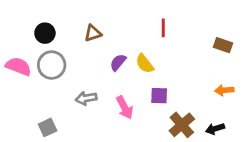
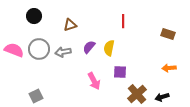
black circle: (45, 33) -> (34, 16), moved
yellow semicircle: (145, 64) -> (109, 48), turned 49
gray arrow: (86, 98) -> (63, 52), moved

